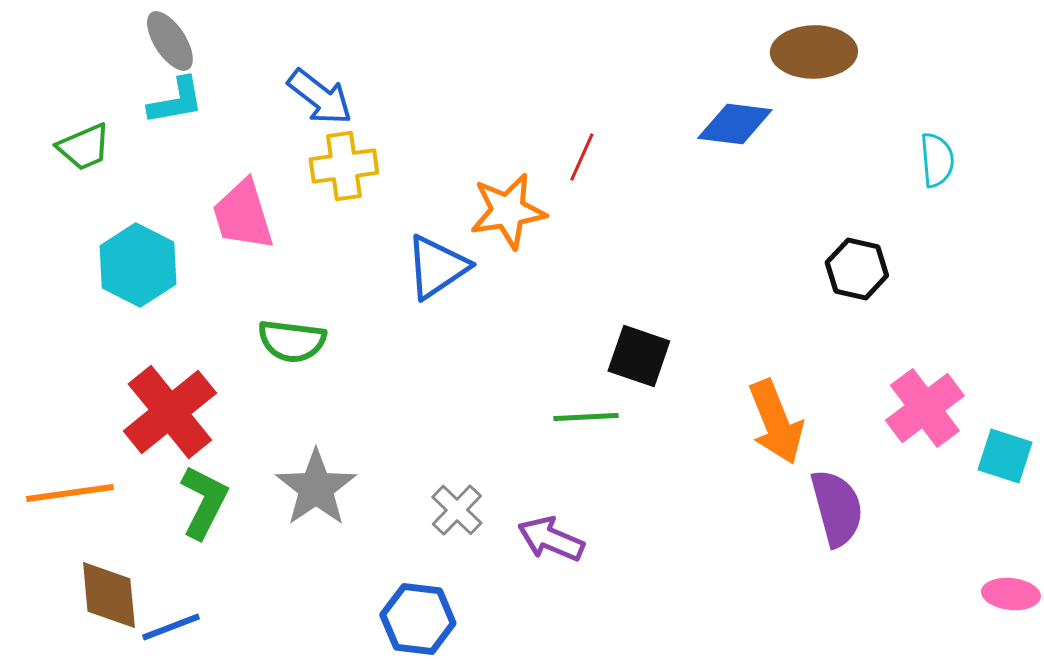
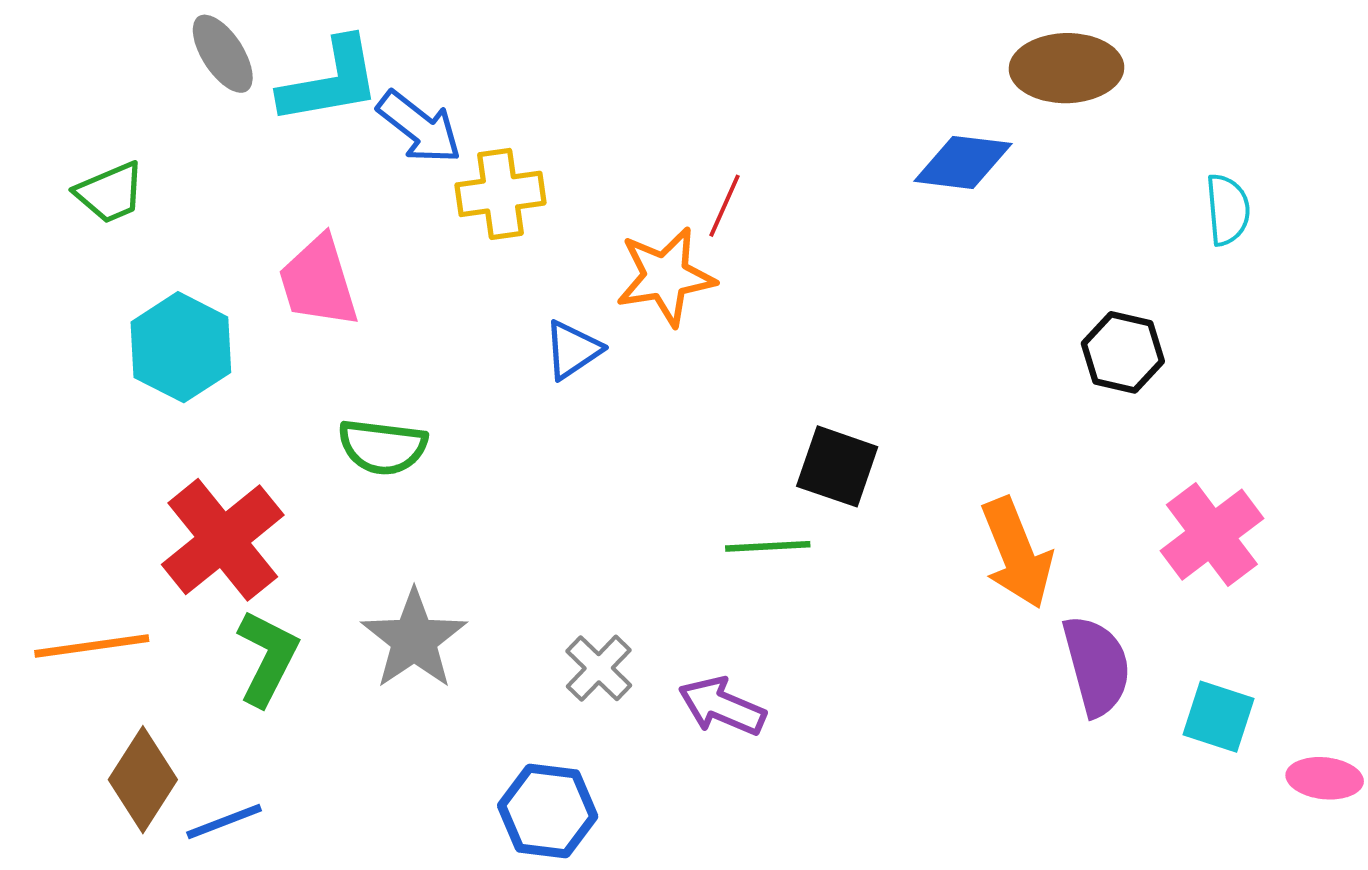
cyan L-shape: (176, 101) -> (330, 81), moved, size x1.4
red line: (582, 157) -> (725, 206), moved
yellow cross: (344, 166) -> (500, 194), moved
blue triangle: (437, 267) -> (573, 350), size x0.7
cyan square: (1005, 456) -> (1218, 717), moved
brown diamond: (109, 595) -> (143, 780), turned 38

